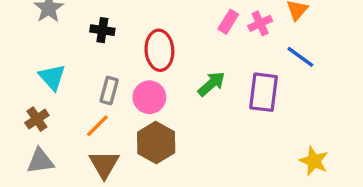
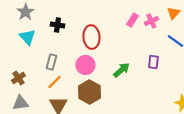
cyan triangle: (52, 77) -> (27, 37), moved
green arrow: (211, 84) -> (121, 70), moved
gray rectangle: (109, 91) -> (51, 62), moved
purple rectangle: (264, 92) -> (153, 62), size x0.6

